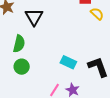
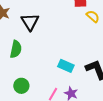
green circle: (22, 67) -> (21, 86), moved

